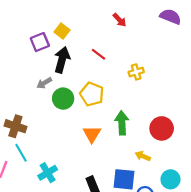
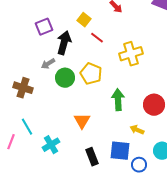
yellow square: (62, 31) -> (84, 20), moved
yellow cross: (136, 72) -> (131, 54), size x1.6
brown cross: (15, 126) -> (23, 88), moved
orange triangle: (92, 134) -> (82, 121), moved

